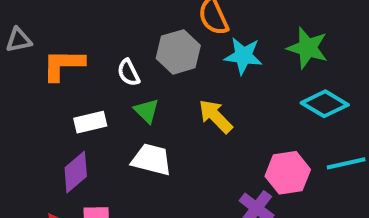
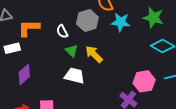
yellow arrow: (216, 116) -> (94, 54), moved
white rectangle: (90, 122) -> (12, 48), moved
purple diamond: (76, 172) -> (24, 74), moved

